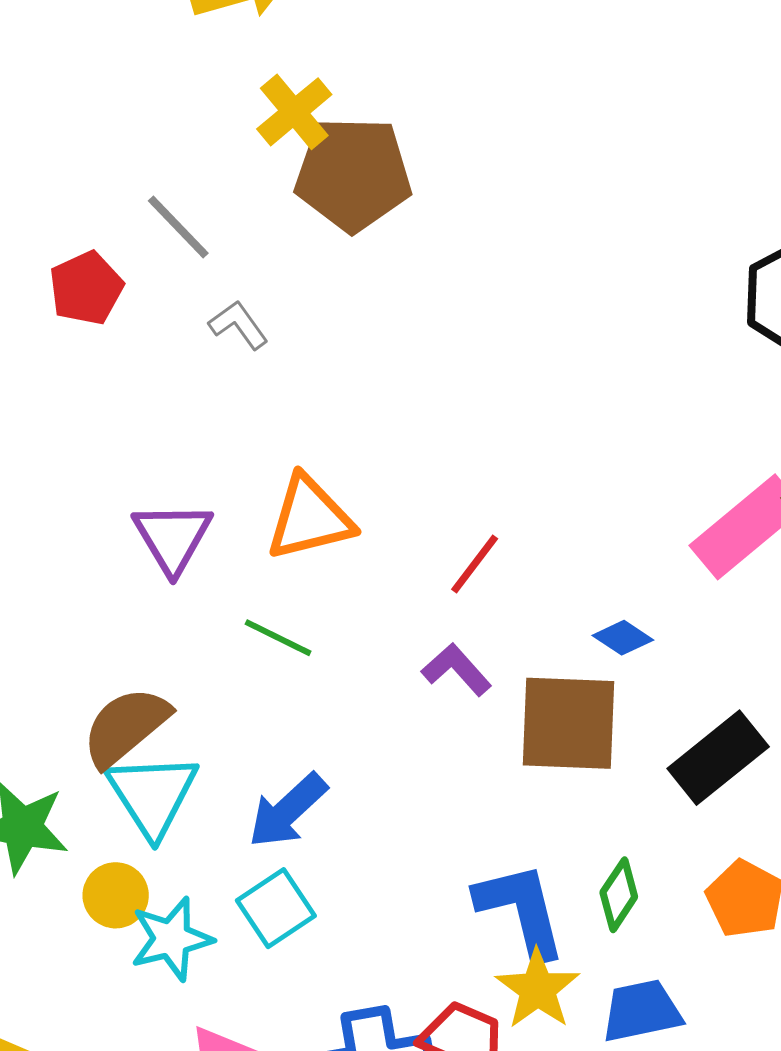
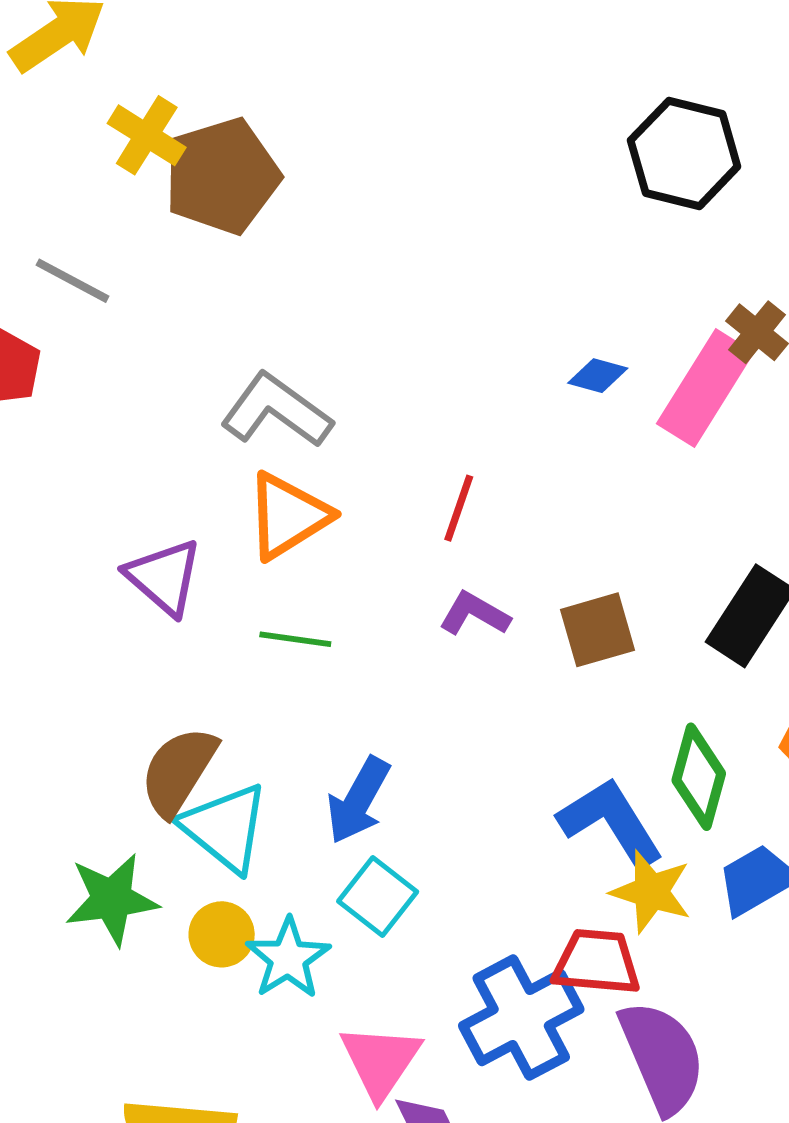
gray L-shape: (238, 325) -> (276, 410), moved, size x1.8
blue diamond: (623, 638) -> (598, 376), moved
brown square: (568, 723) -> (598, 630), size x0.7
green diamond: (619, 895) -> (699, 777), size x1.4

